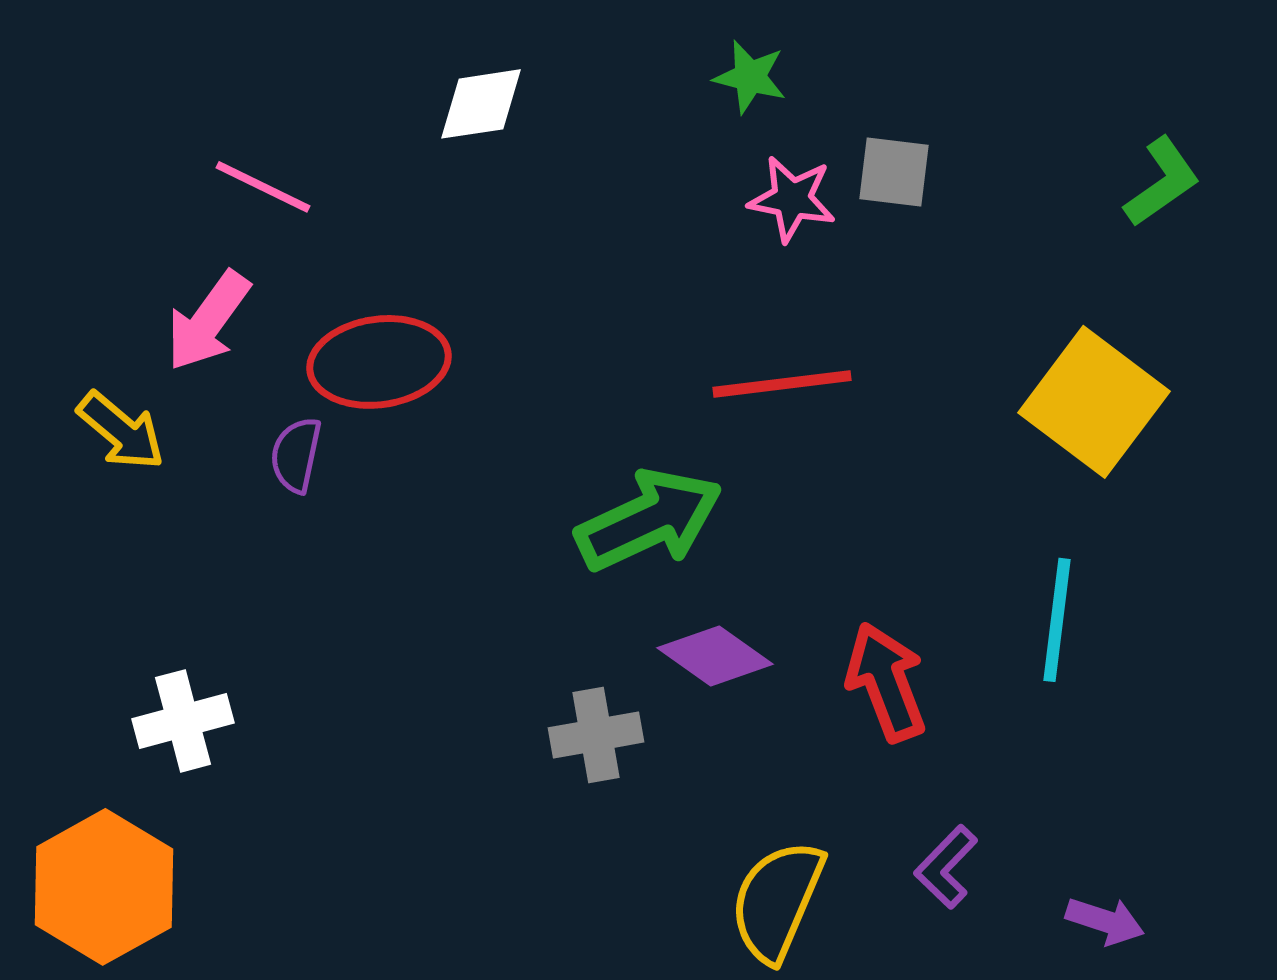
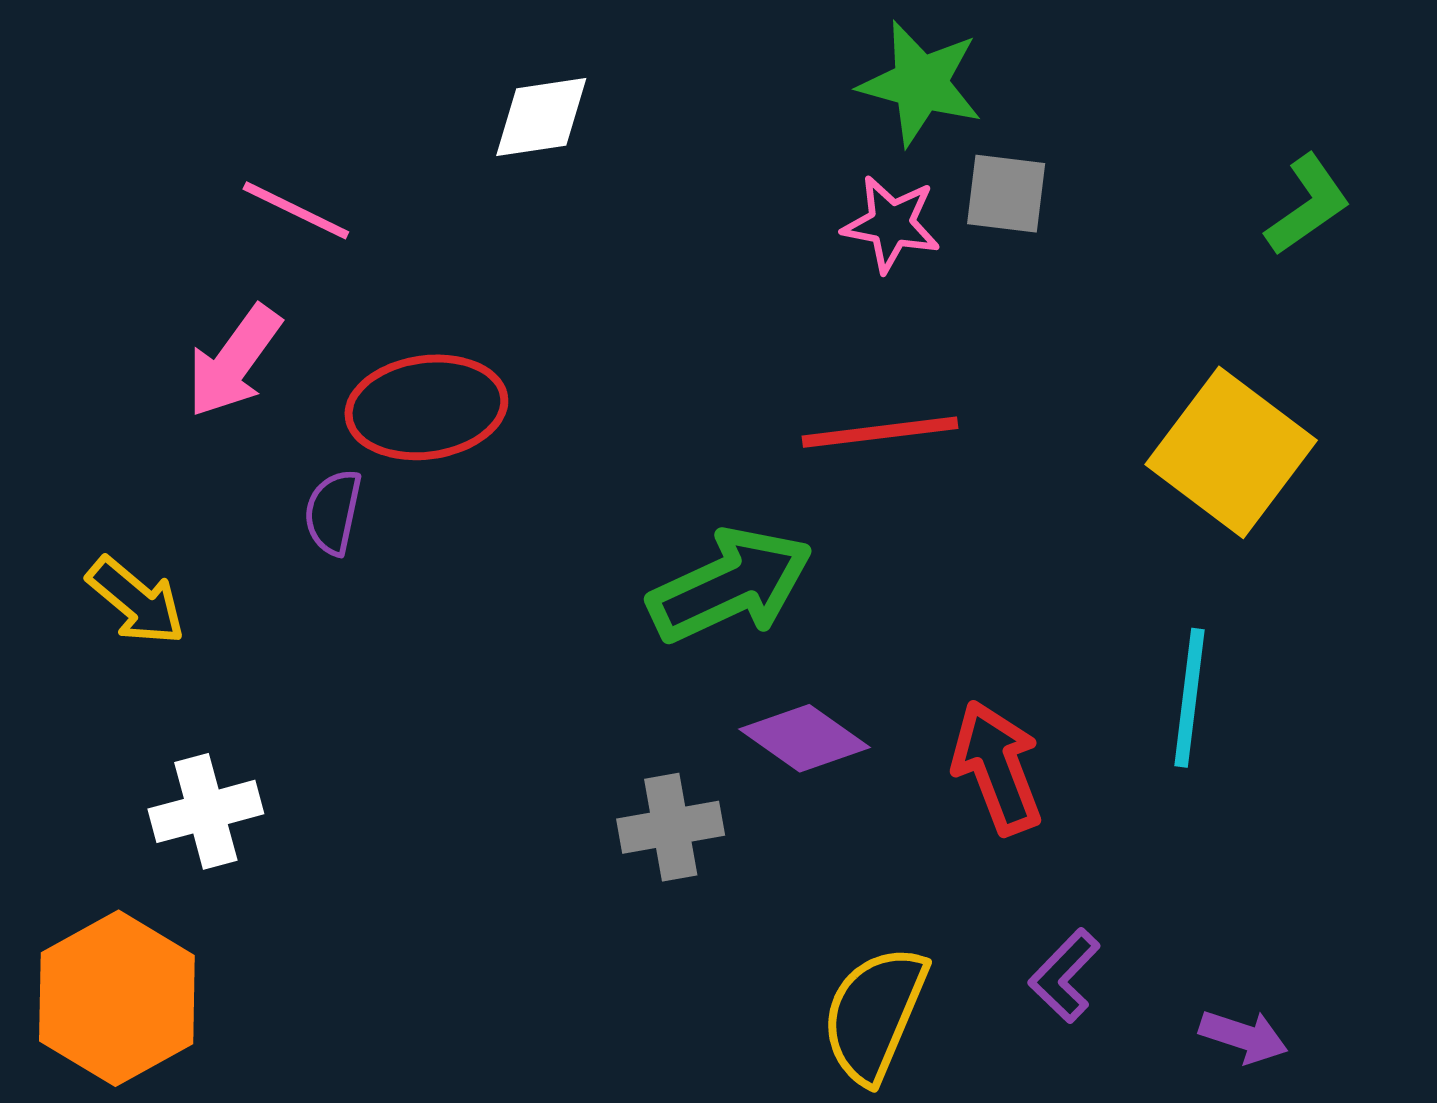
green star: (750, 77) -> (921, 83), moved, size x1.5
yellow arrow: (121, 431) -> (136, 601), moved

